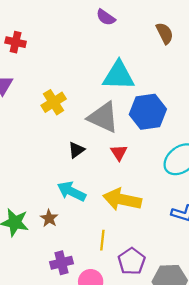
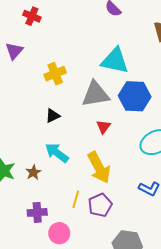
gray triangle: (103, 117) -> (95, 94), turned -44
black triangle: (76, 150) -> (53, 116), moved
yellow arrow: (122, 200) -> (99, 168), turned -140
purple pentagon: (132, 261) -> (100, 205), moved

